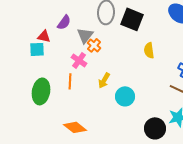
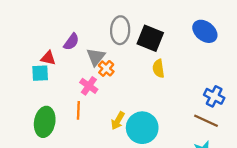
yellow semicircle: (149, 50) -> (158, 68), moved
yellow arrow: (104, 80) -> (118, 121), moved
cyan circle: (125, 96) -> (142, 128), size x1.4

